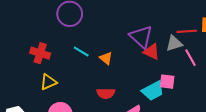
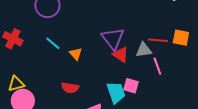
yellow triangle: (48, 82) -> (16, 84), moved
cyan trapezoid: (153, 91) -> (116, 92), turned -90

